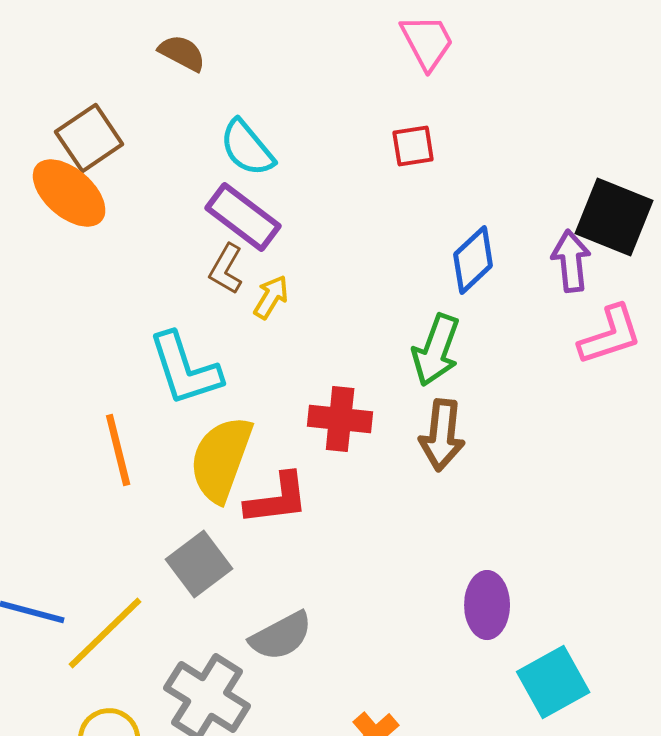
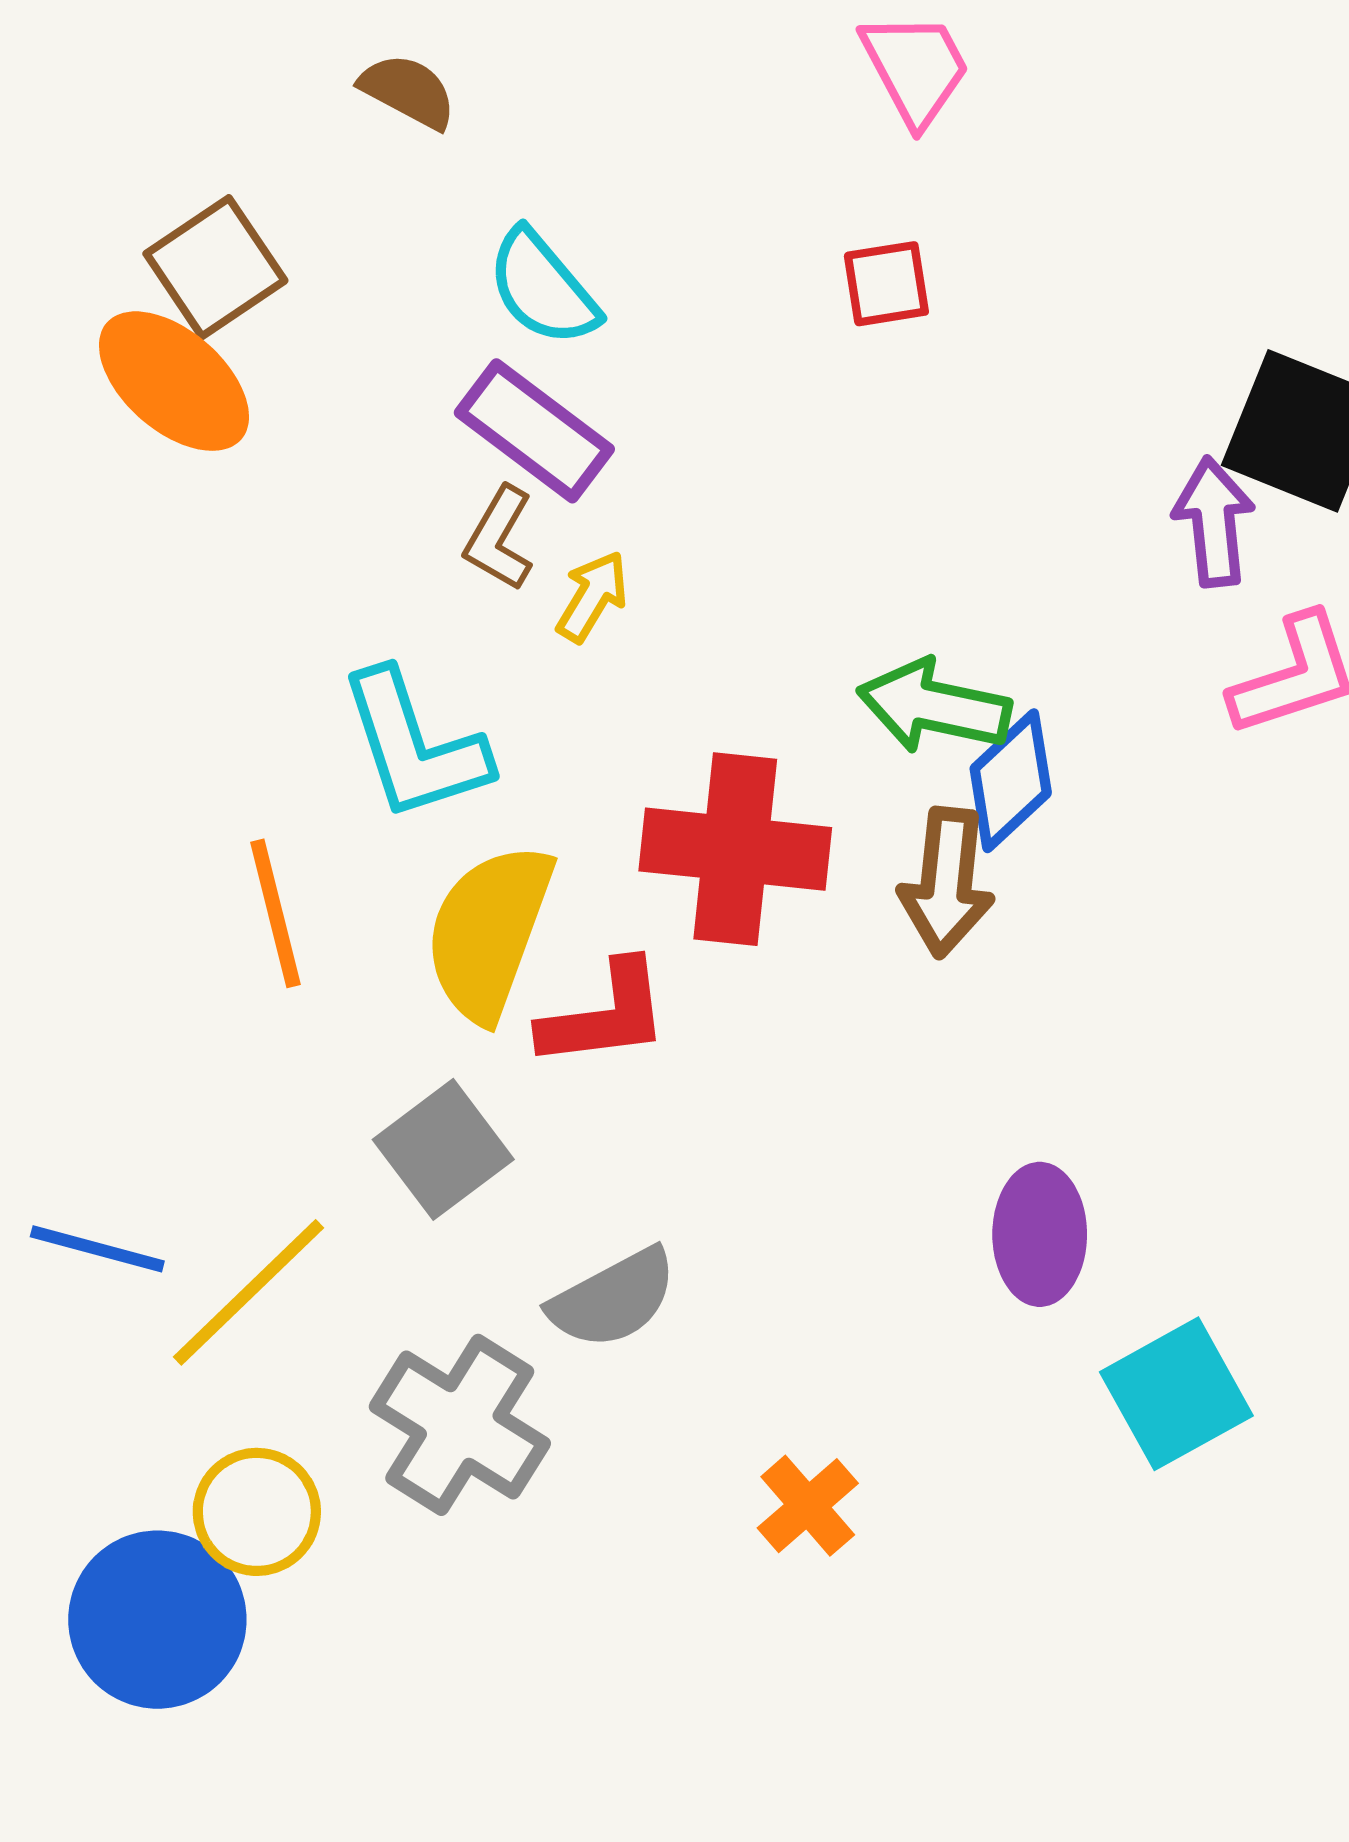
blue diamond: (473, 260) -> (1011, 781), moved
green arrow: (436, 350) -> (934, 706), turned 82
red cross: (340, 419) -> (735, 849), size x1.4

